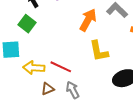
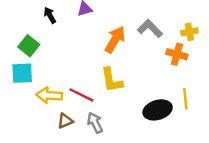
green square: (27, 24) -> (29, 46), moved
yellow L-shape: (99, 51) -> (112, 80), moved

